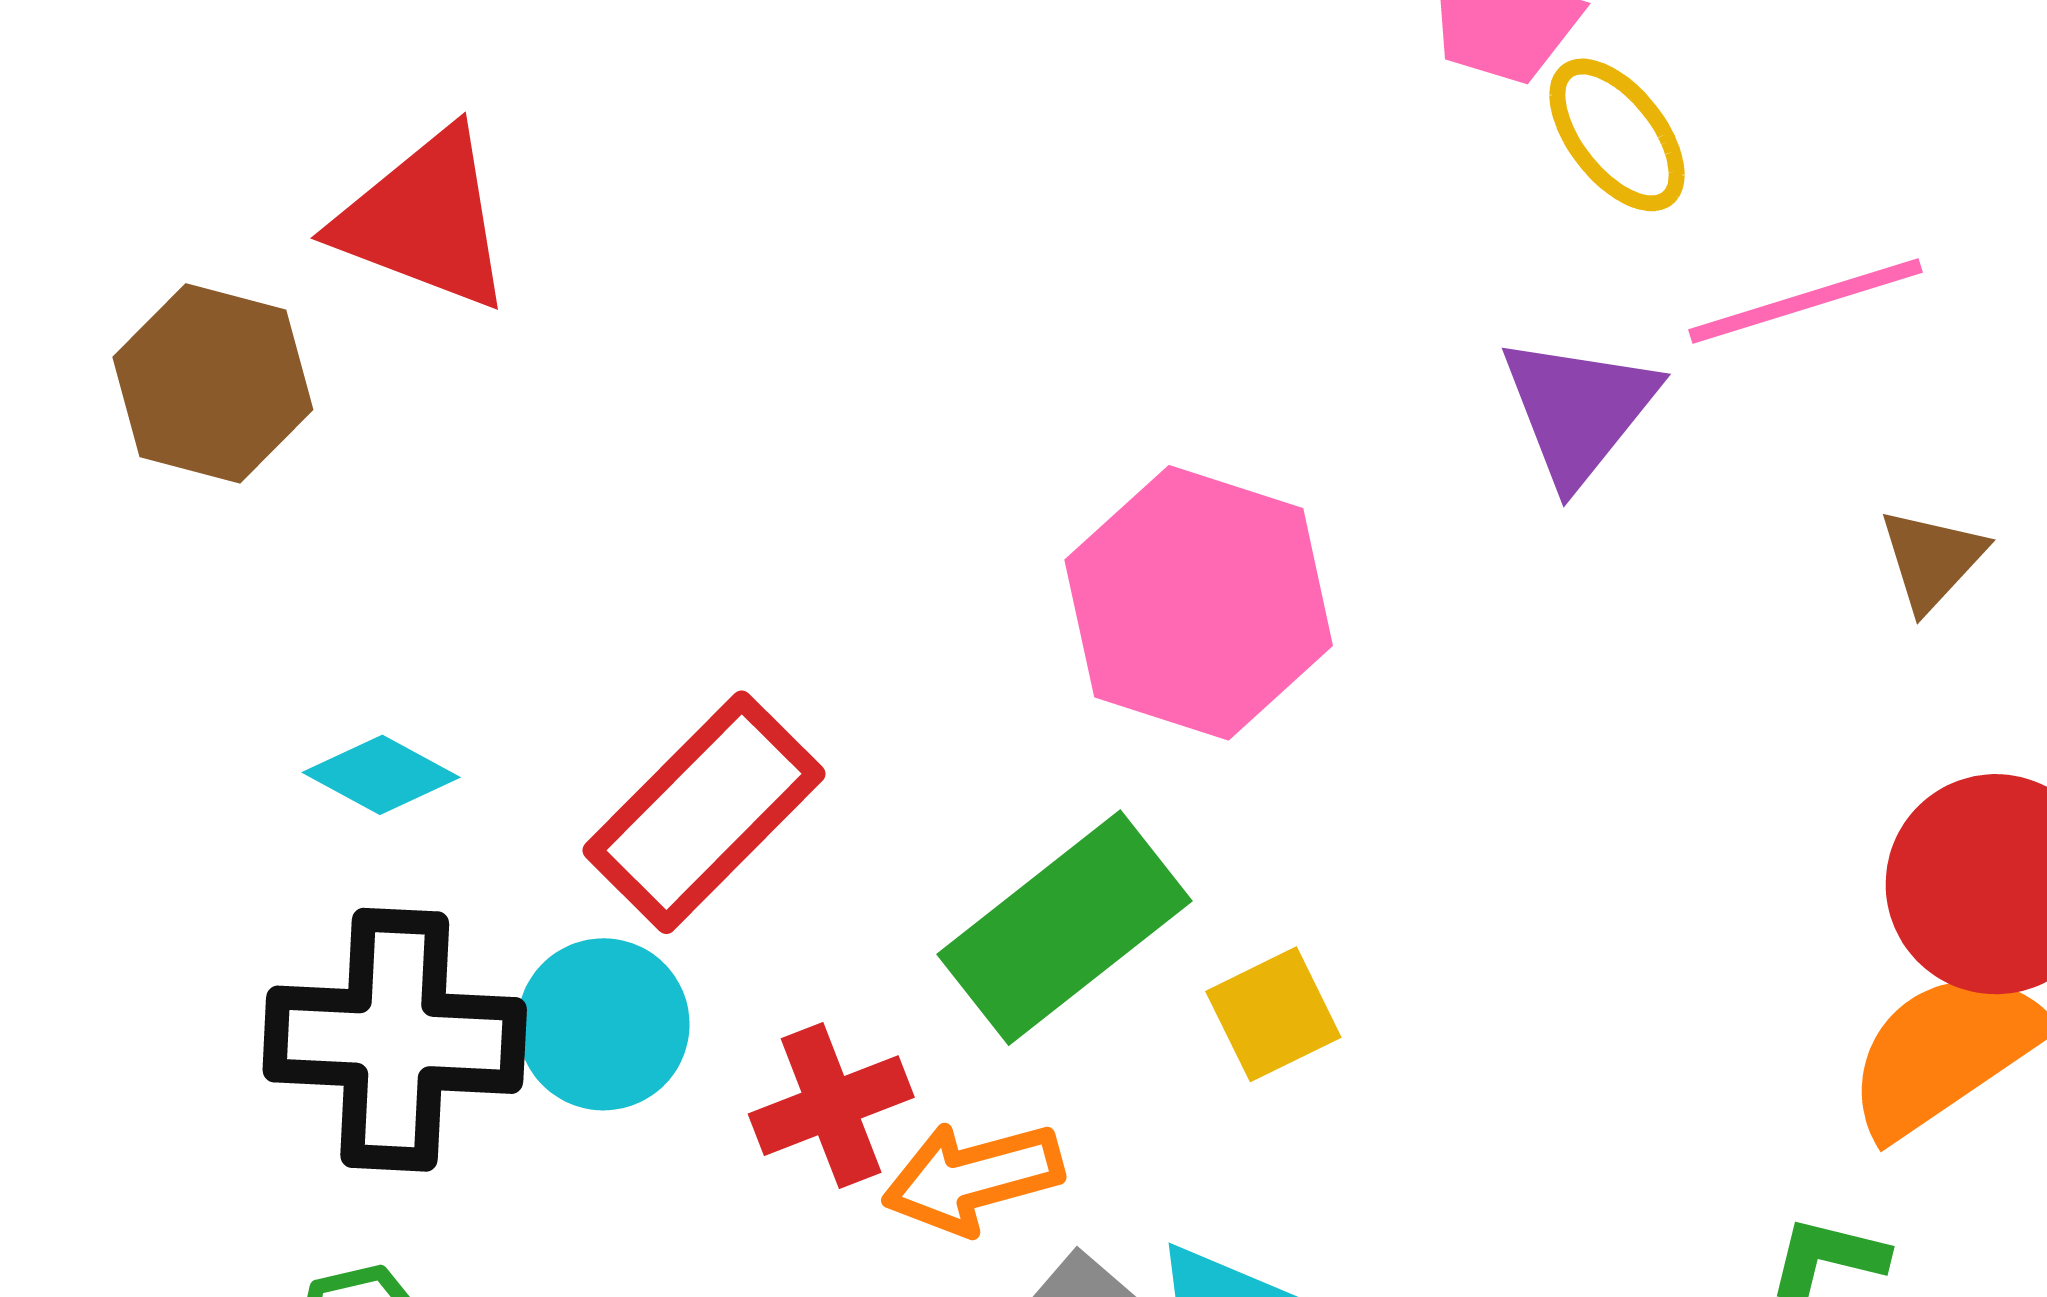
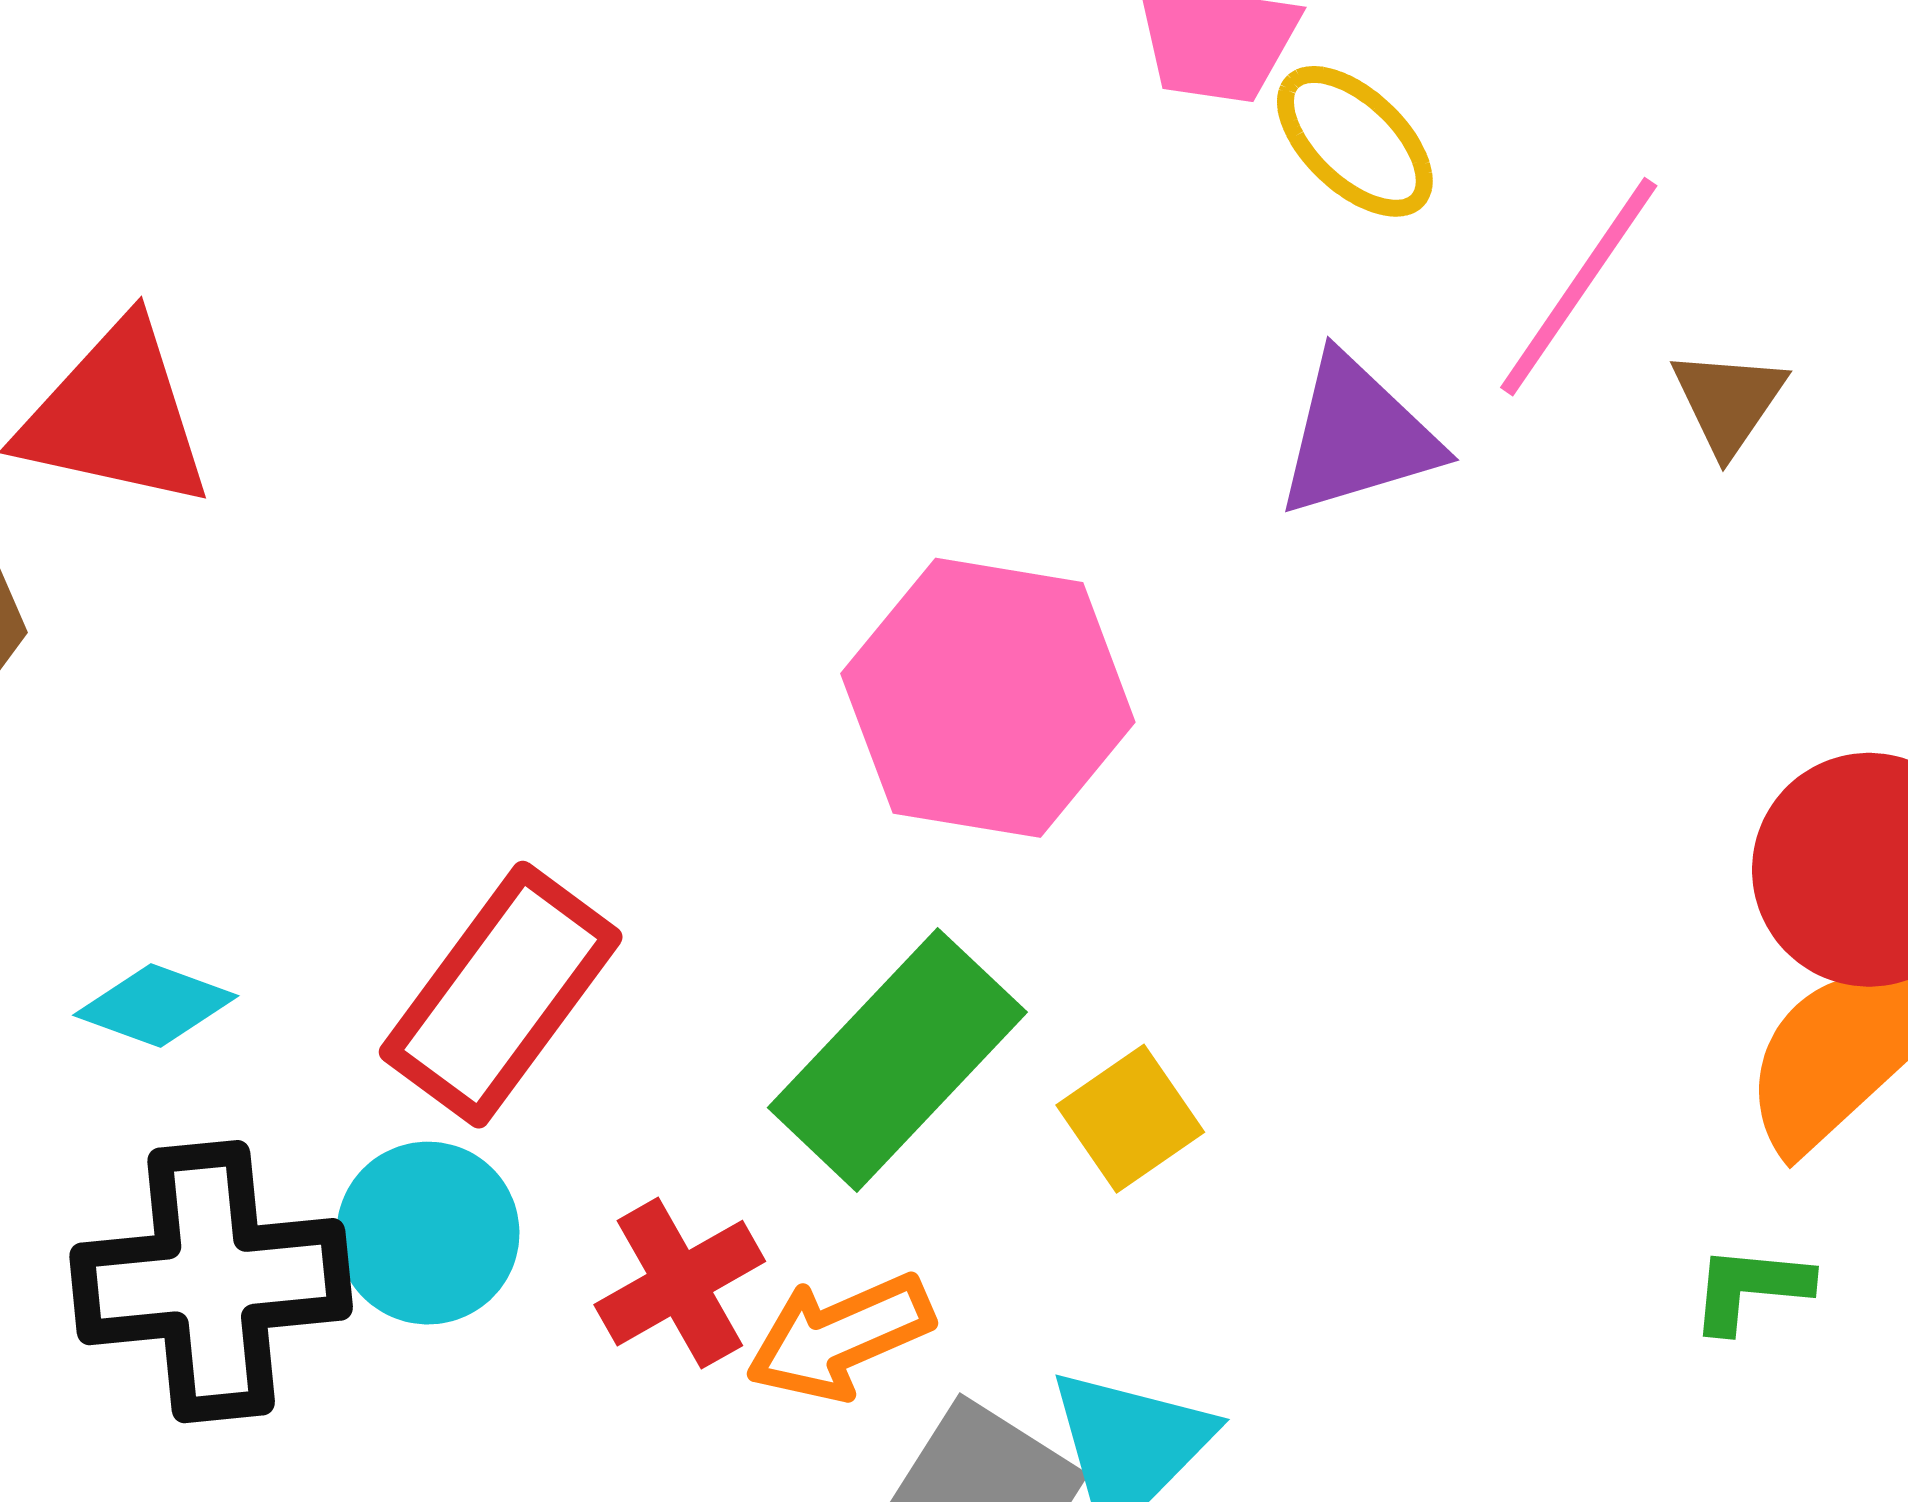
pink line: (1806, 301) -> (1579, 287), turned -30
purple triangle: (1579, 410) -> (1357, 436), turned 43
brown triangle: (1932, 559) -> (1728, 401), moved

